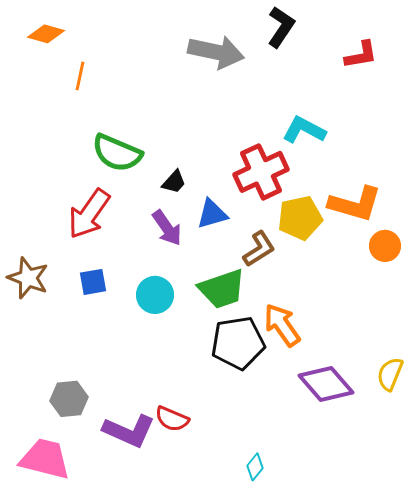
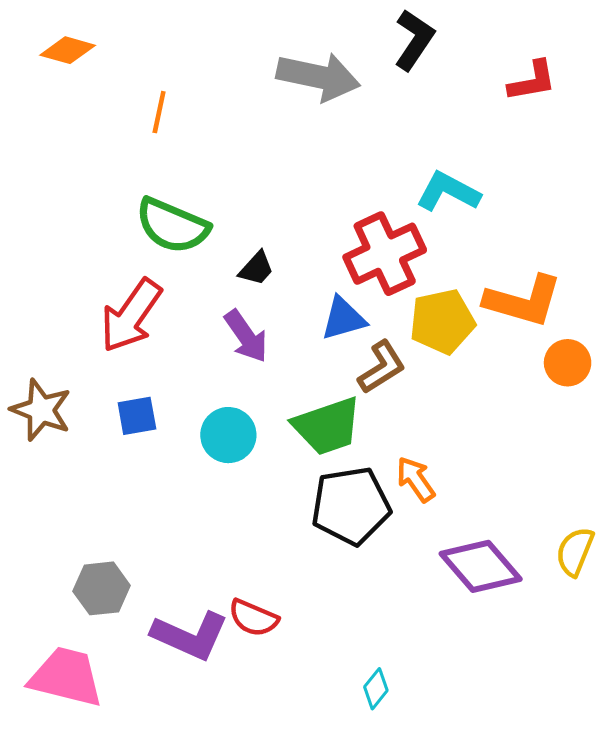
orange line: (80, 76) -> (159, 112), moved
blue triangle: (212, 214) -> (343, 319), moved
orange arrow: (282, 325) -> (416, 479), size x0.7

